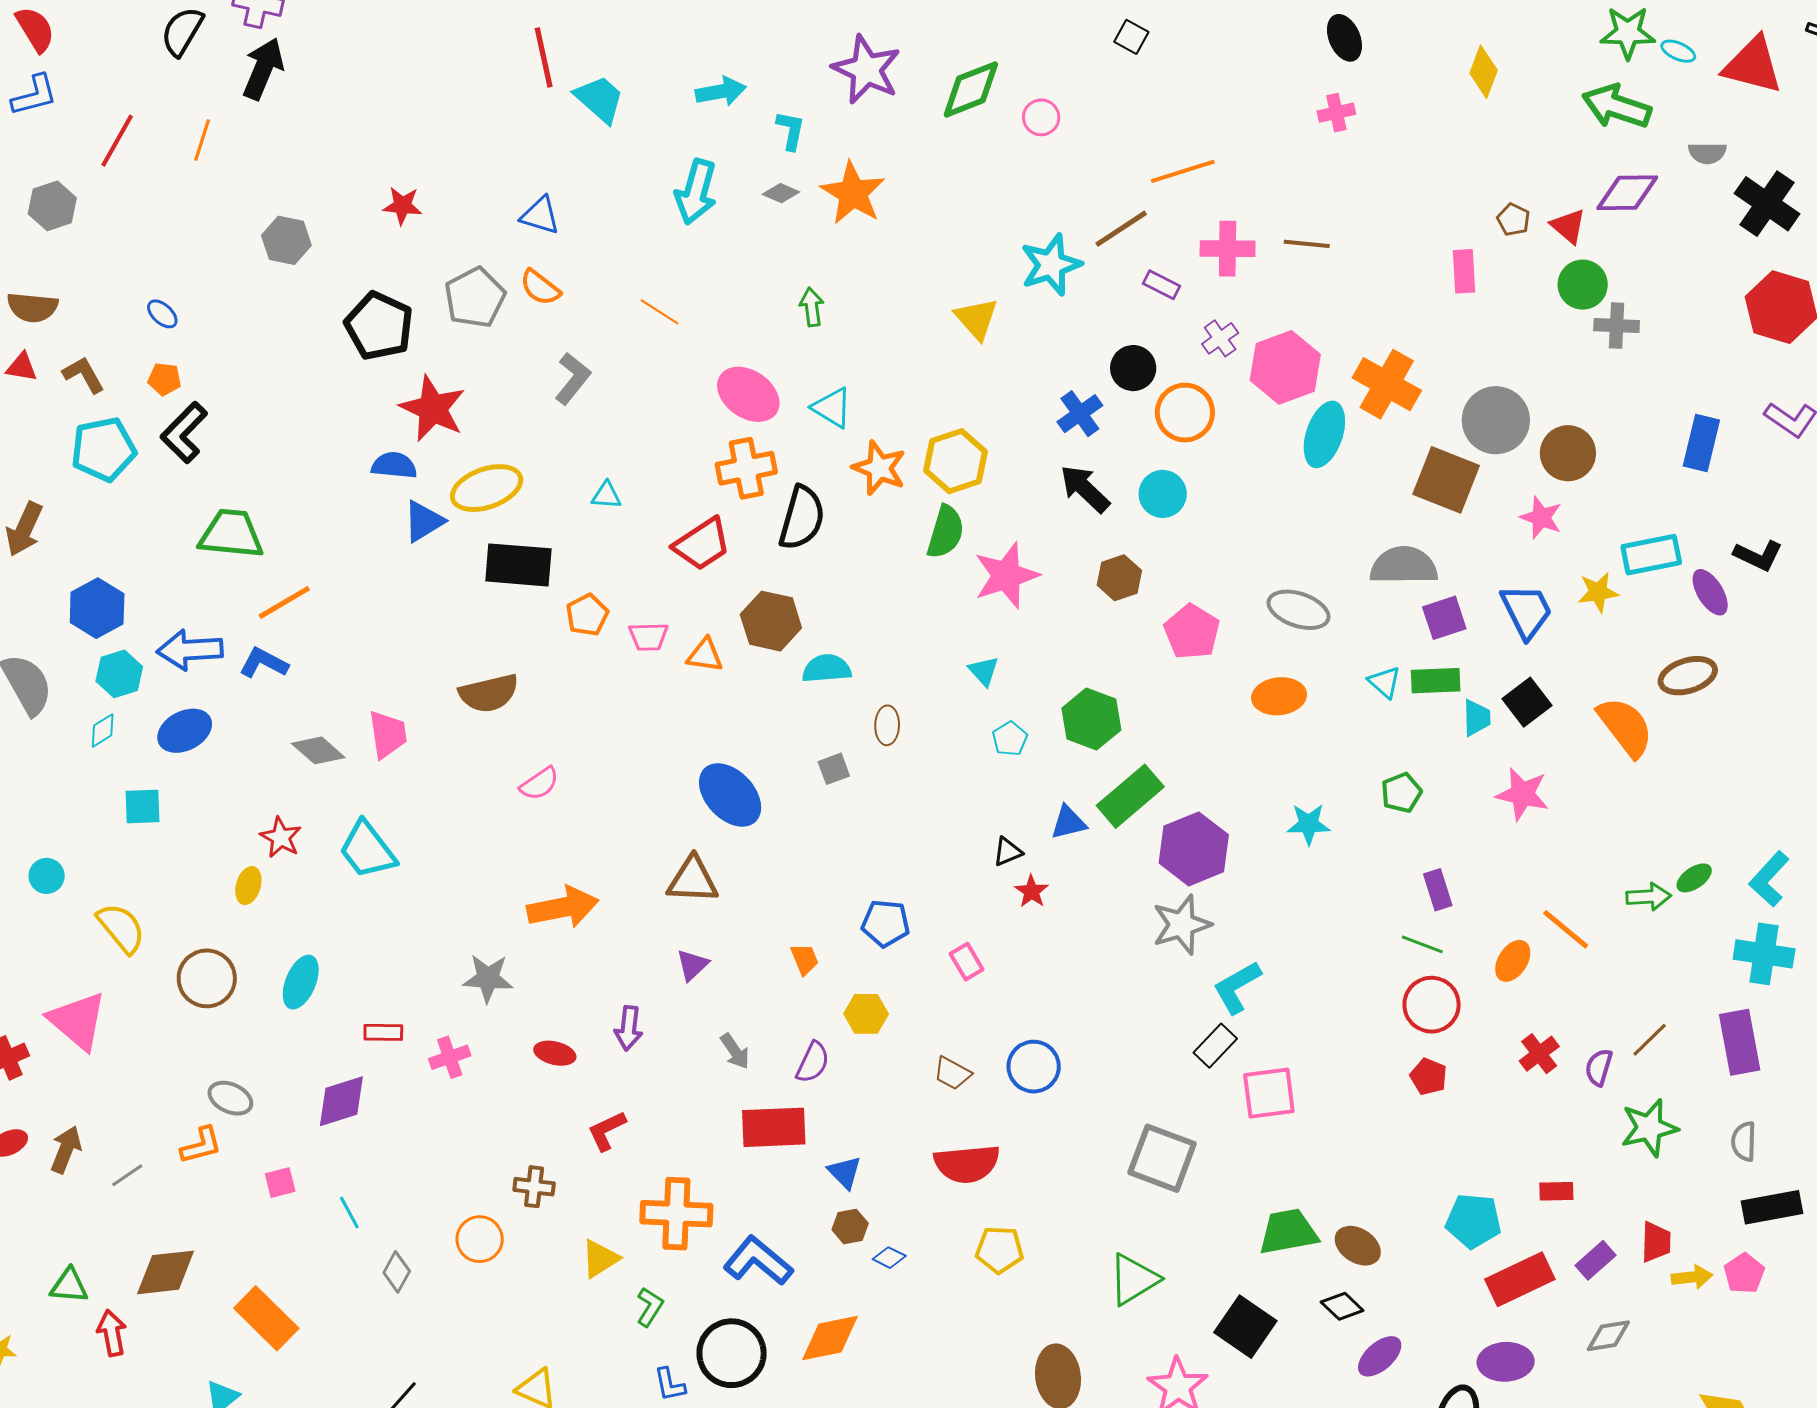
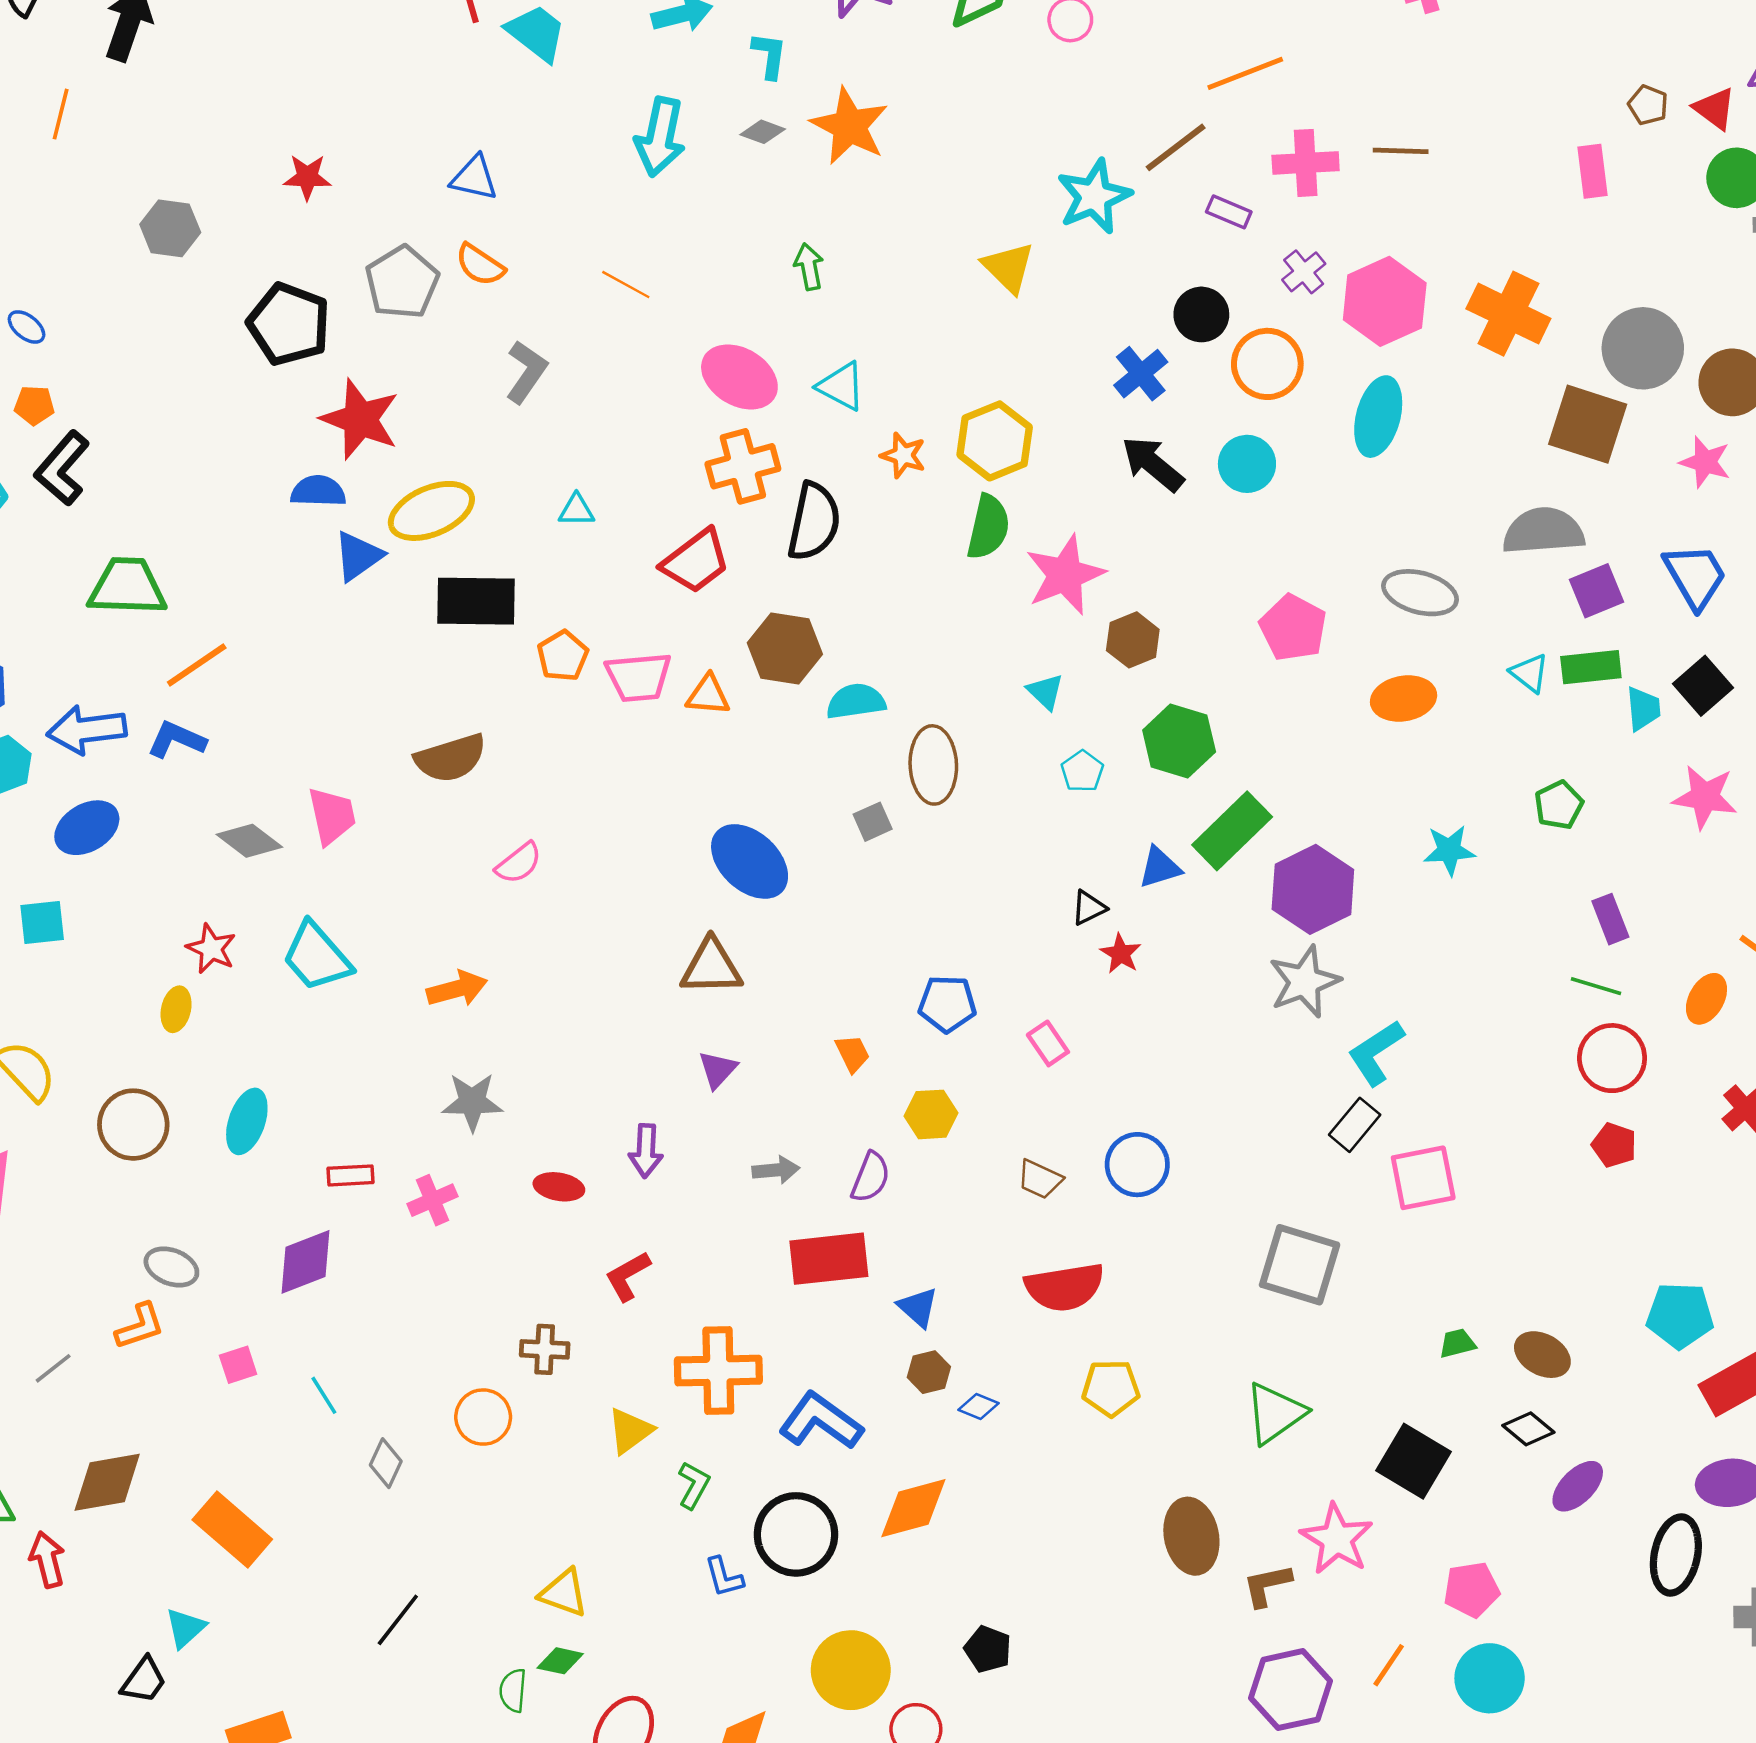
cyan ellipse: (1324, 434) -> (1378, 417), moved
orange star: (879, 468) -> (903, 455), size x0.7
brown hexagon: (1119, 578) -> (1133, 640), moved
pink trapezoid: (648, 637) -> (639, 677), size x1.4
brown ellipse: (887, 725) -> (933, 765), size x1.6
orange arrow: (563, 907) -> (457, 989), moved, size x0.7
gray arrow: (735, 1051) -> (776, 1170), turned -57
green trapezoid: (1288, 1232) -> (1457, 1343), size x0.5

